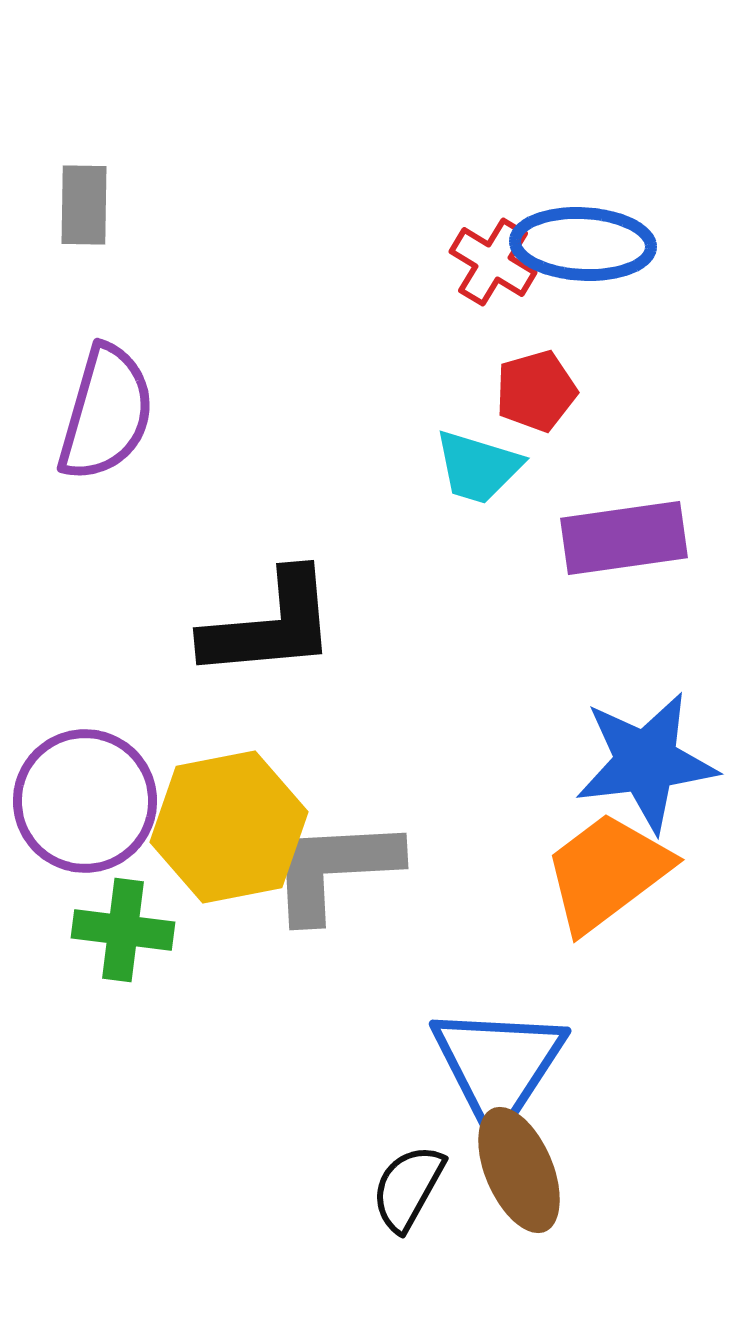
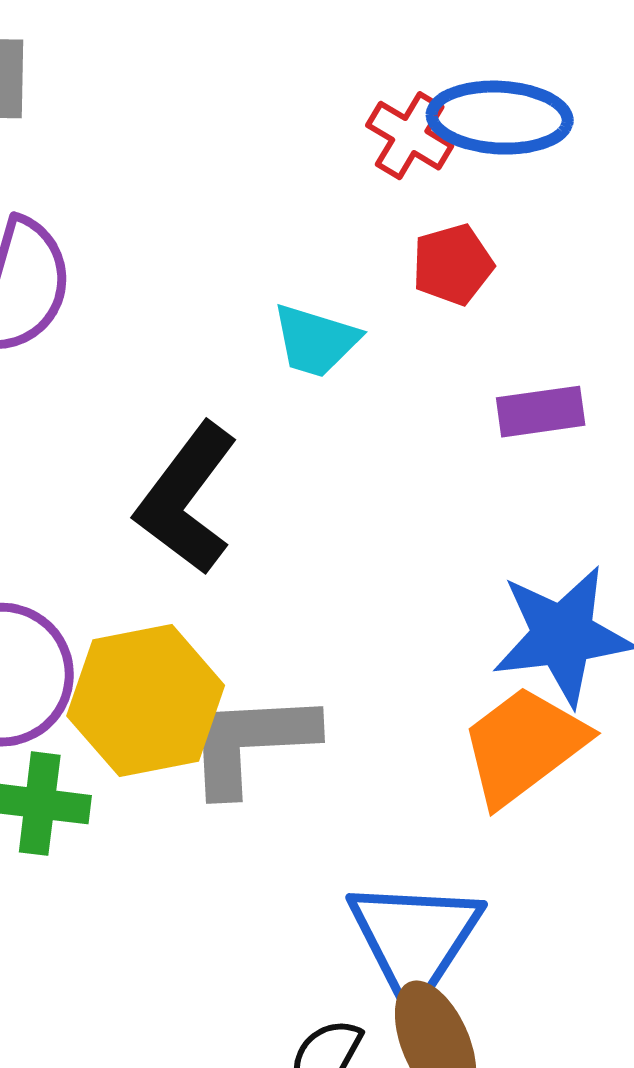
cyan trapezoid: (478, 467) -> (316, 341), moved
purple rectangle: (624, 538) -> (541, 412), size x0.7
black L-shape: (270, 625) -> (187, 499), turned 132

